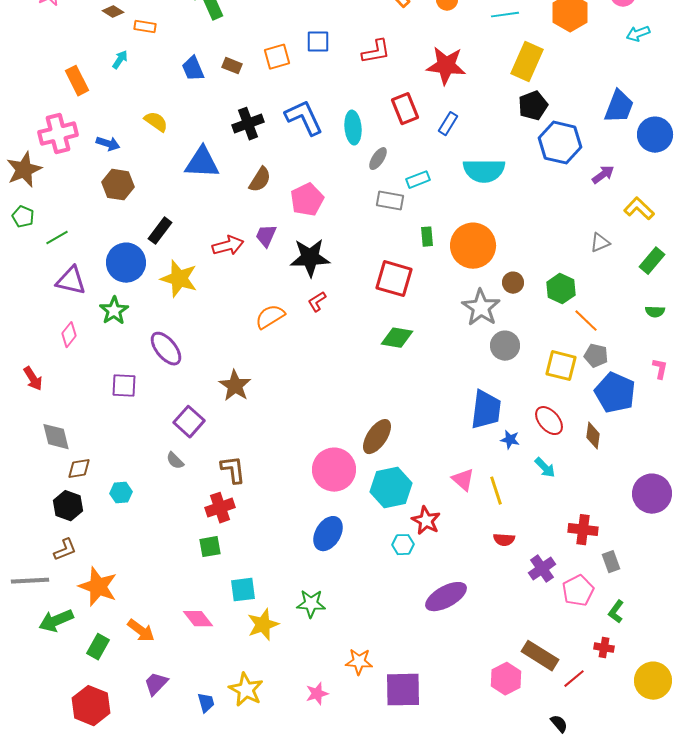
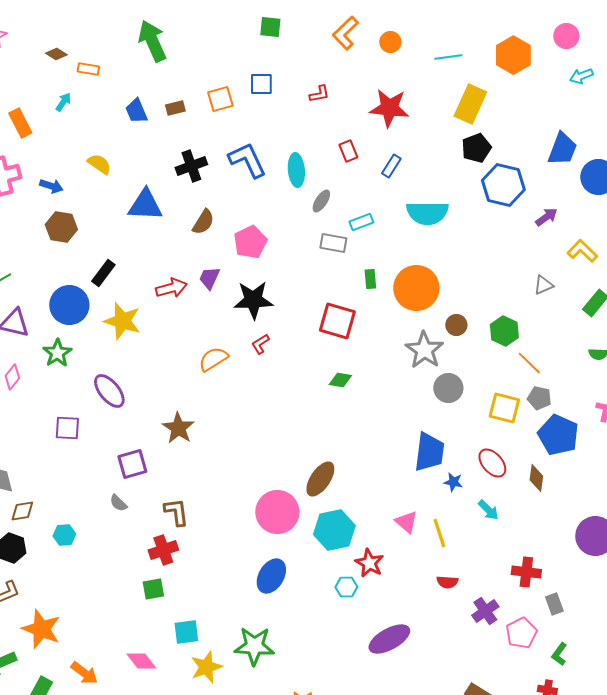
red L-shape: (376, 52) -> (319, 94), size x0.7
brown rectangle: (232, 66) -> (175, 108), turned -36
red rectangle: (405, 109) -> (348, 151), size x0.7
green diamond: (397, 338) -> (340, 380), size x0.7
purple square: (189, 422) -> (132, 464), turned 32
green star: (311, 604) -> (254, 646), size x1.4

